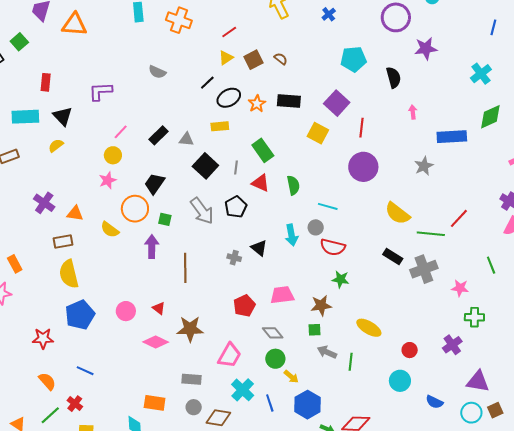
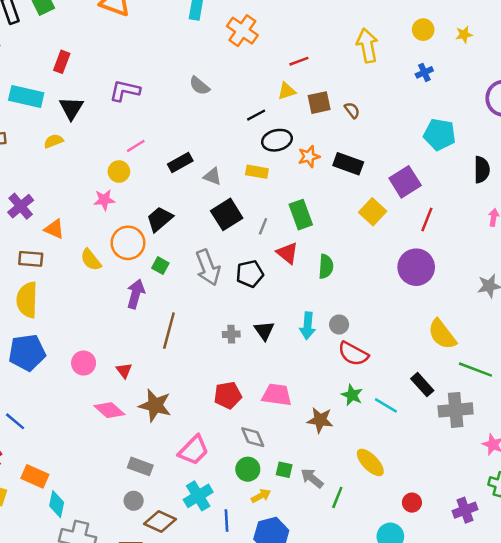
cyan line: (328, 206) -> (386, 405), moved
gray cross: (234, 258) -> (231, 334), turned -32
green square: (315, 330) -> (284, 470), moved
yellow arrow: (291, 377) -> (261, 496), turned -84
orange rectangle: (155, 403) -> (35, 476), moved

